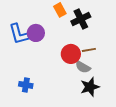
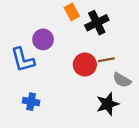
blue L-shape: (19, 34) -> (23, 60), moved
gray semicircle: (83, 67) -> (122, 80), moved

